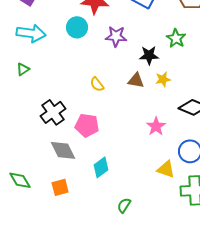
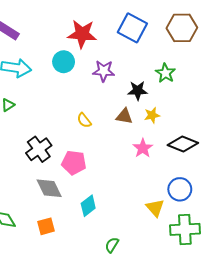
pink star: (156, 126) -> (143, 148), moved
yellow triangle: (166, 169) -> (155, 208), turned 30

